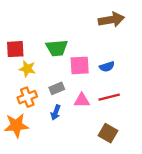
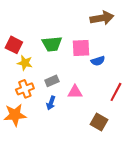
red square: (15, 49) -> (14, 45), turned 30
pink square: (80, 65) -> (81, 48), moved
red line: (109, 97) -> (116, 92), moved, turned -48

